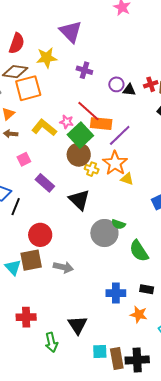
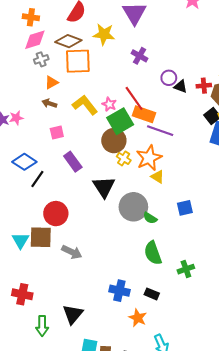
purple line: (120, 135) -> (160, 131), turned 50
green semicircle: (118, 224) -> (150, 218), moved
gray circle: (104, 233) -> (133, 207), moved

